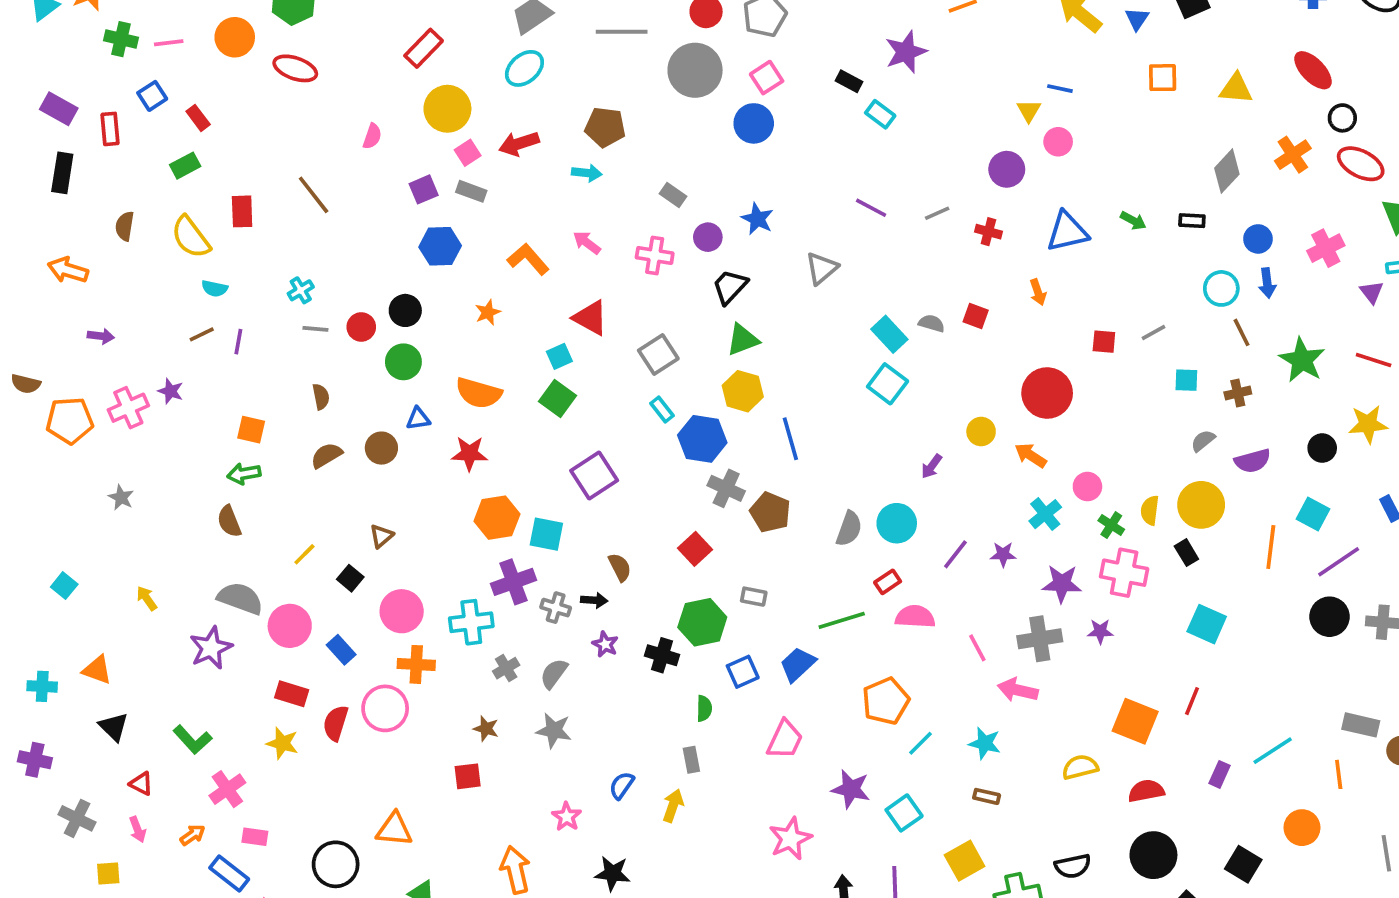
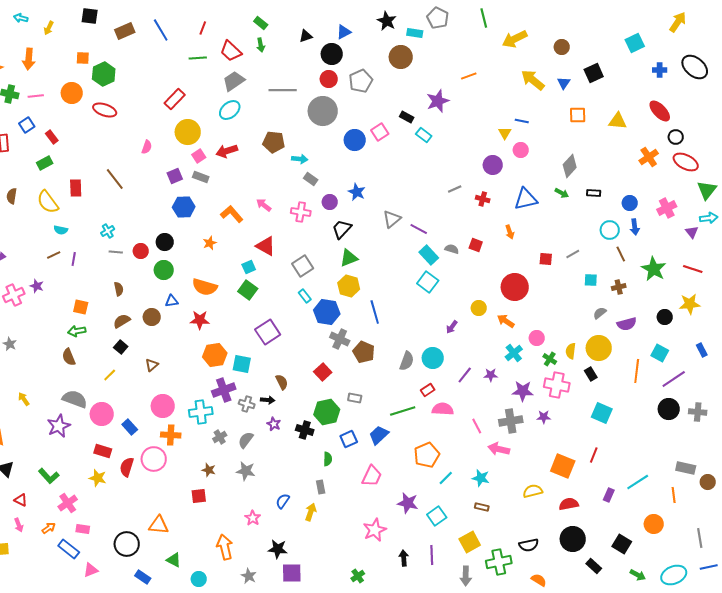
pink square: (767, 78) -> (380, 132), moved
gray diamond: (1227, 171) -> (570, 166), moved
cyan arrow: (587, 173) -> (300, 159), moved
purple line: (871, 208) -> (419, 229), moved
black square: (350, 578) -> (121, 347), moved

